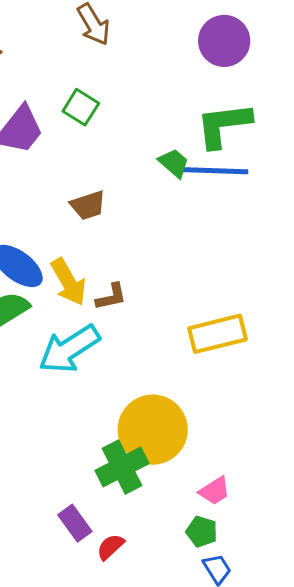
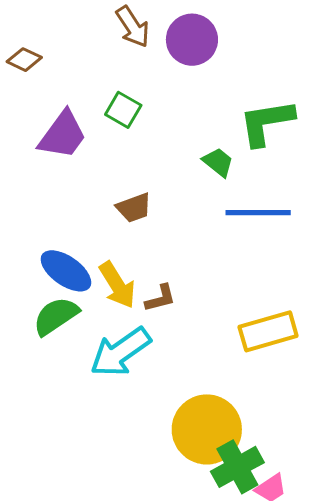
purple circle: (224, 41) -> (192, 40), moved
blue line: (216, 171) -> (258, 213), moved
green cross: (122, 467) -> (237, 467), moved

